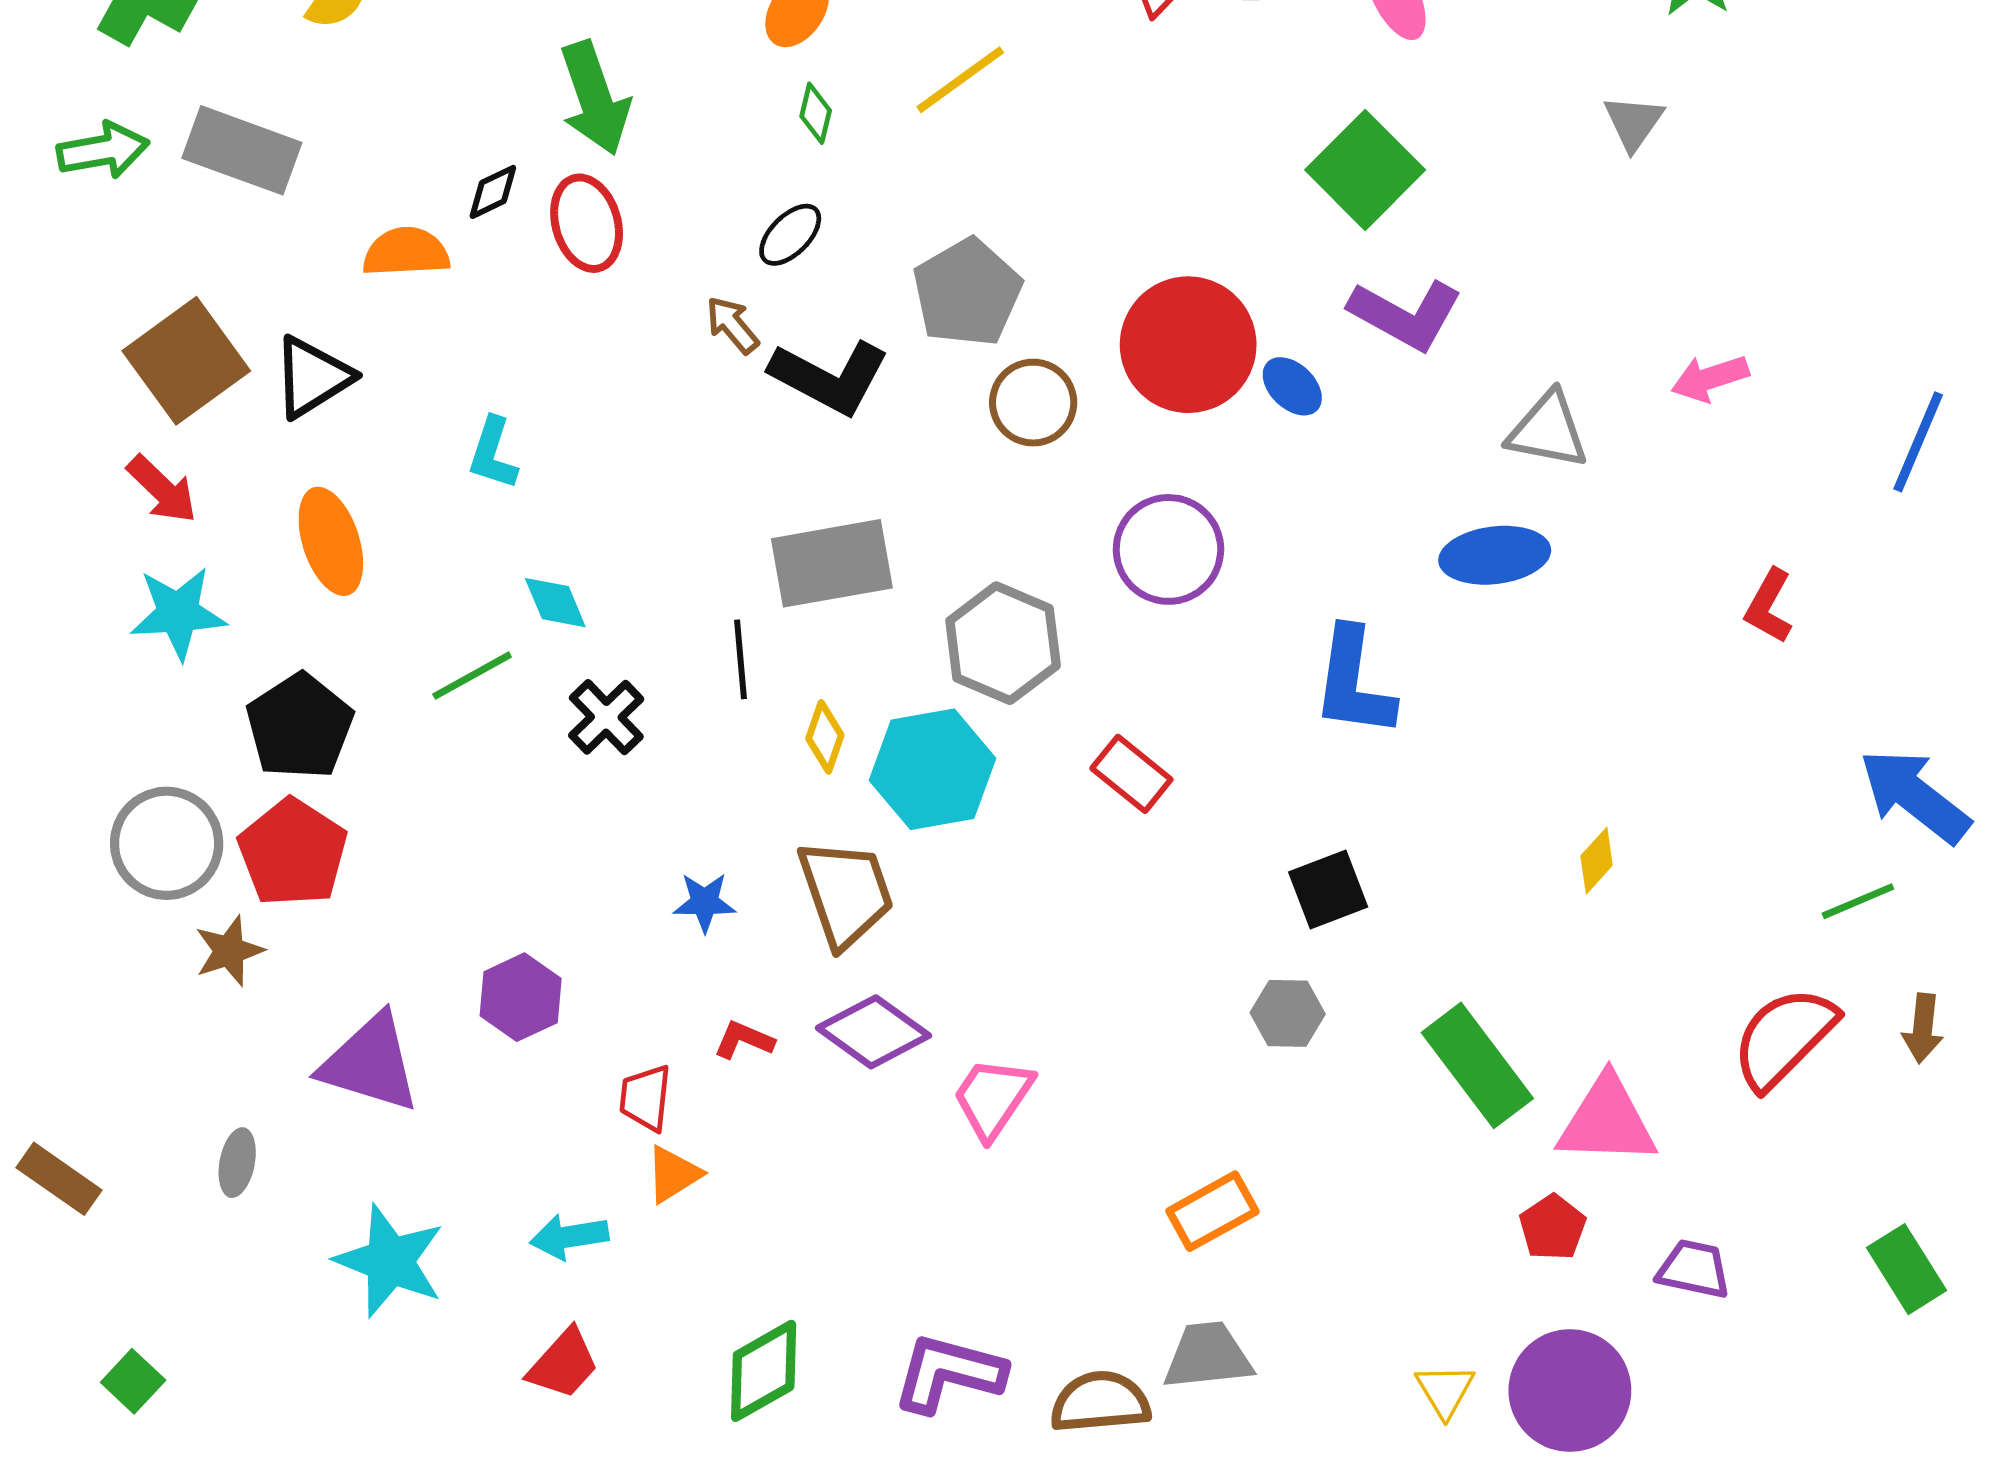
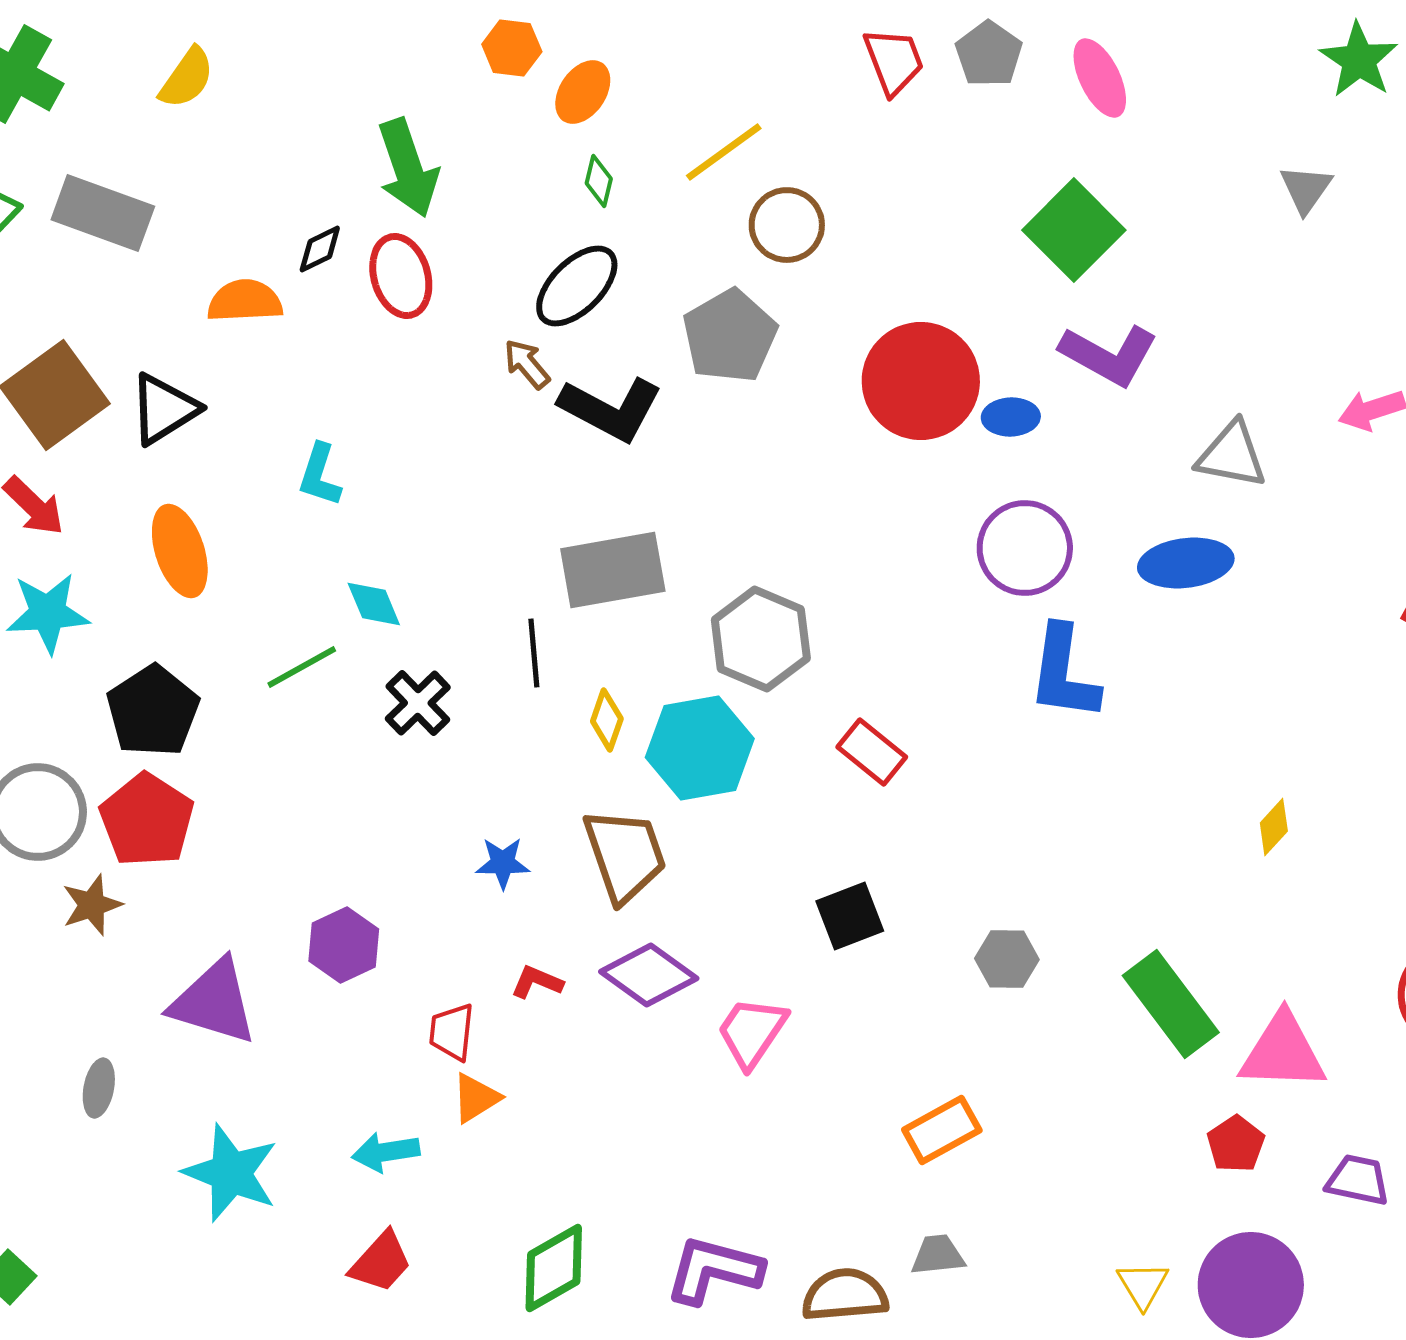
black ellipse: (790, 235) -> (577, 286), size x1.5
blue ellipse: (1292, 386) -> (1011, 417), turned -46
brown circle: (1033, 403) -> (787, 225), moved
purple circle: (1168, 549) -> (1025, 548), moved
black square: (1328, 890) -> (850, 916), moved
gray trapezoid: (1208, 1356) -> (938, 1255), size x0.7

